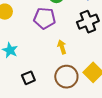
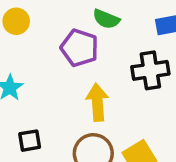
yellow arrow: (62, 47) -> (97, 102), size x1.5

